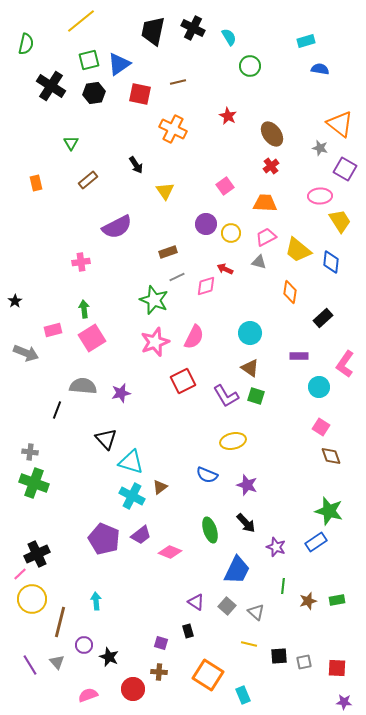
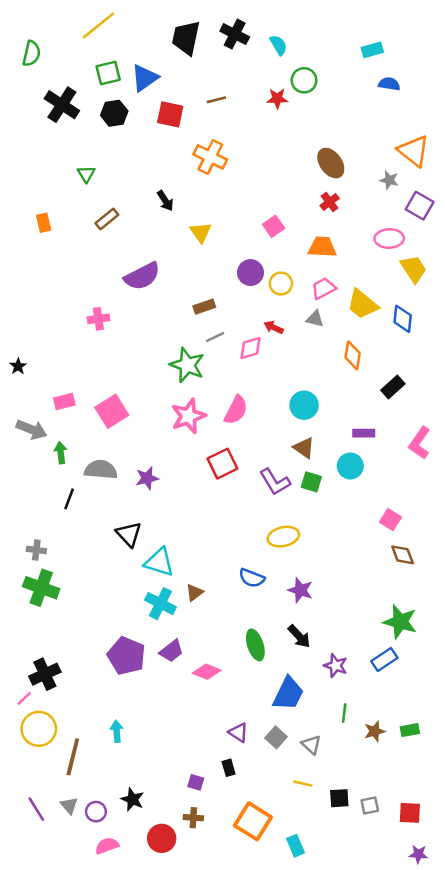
red star: (228, 116) -> (277, 99), moved, turned -30
green arrow: (84, 309) -> (61, 453), moved
cyan circle: (319, 387) -> (350, 466), moved
purple circle: (84, 645) -> (96, 812), moved

